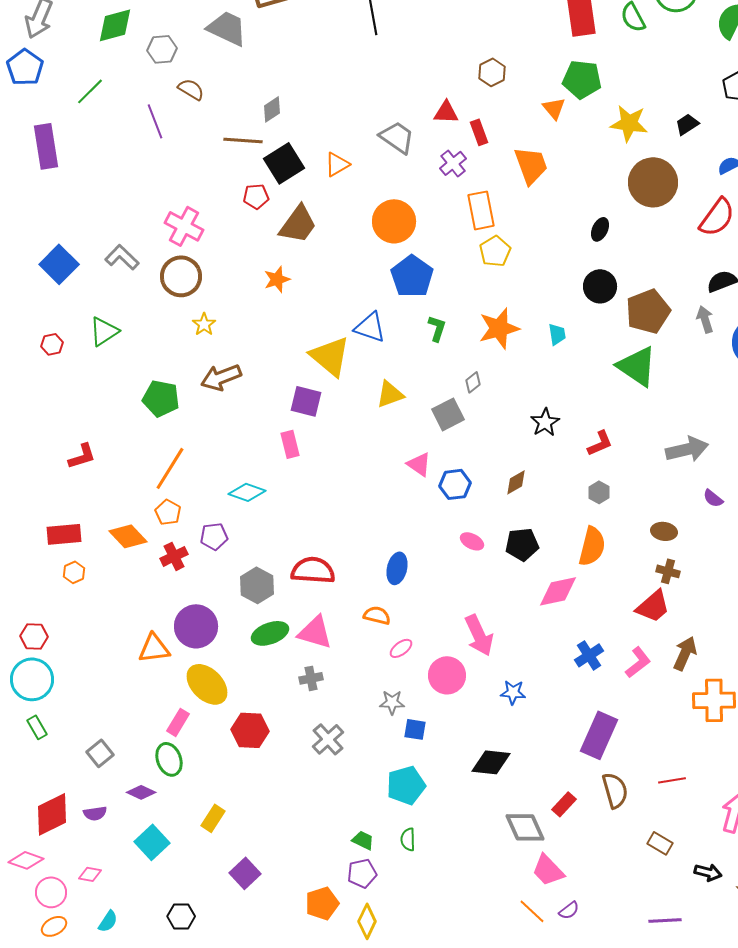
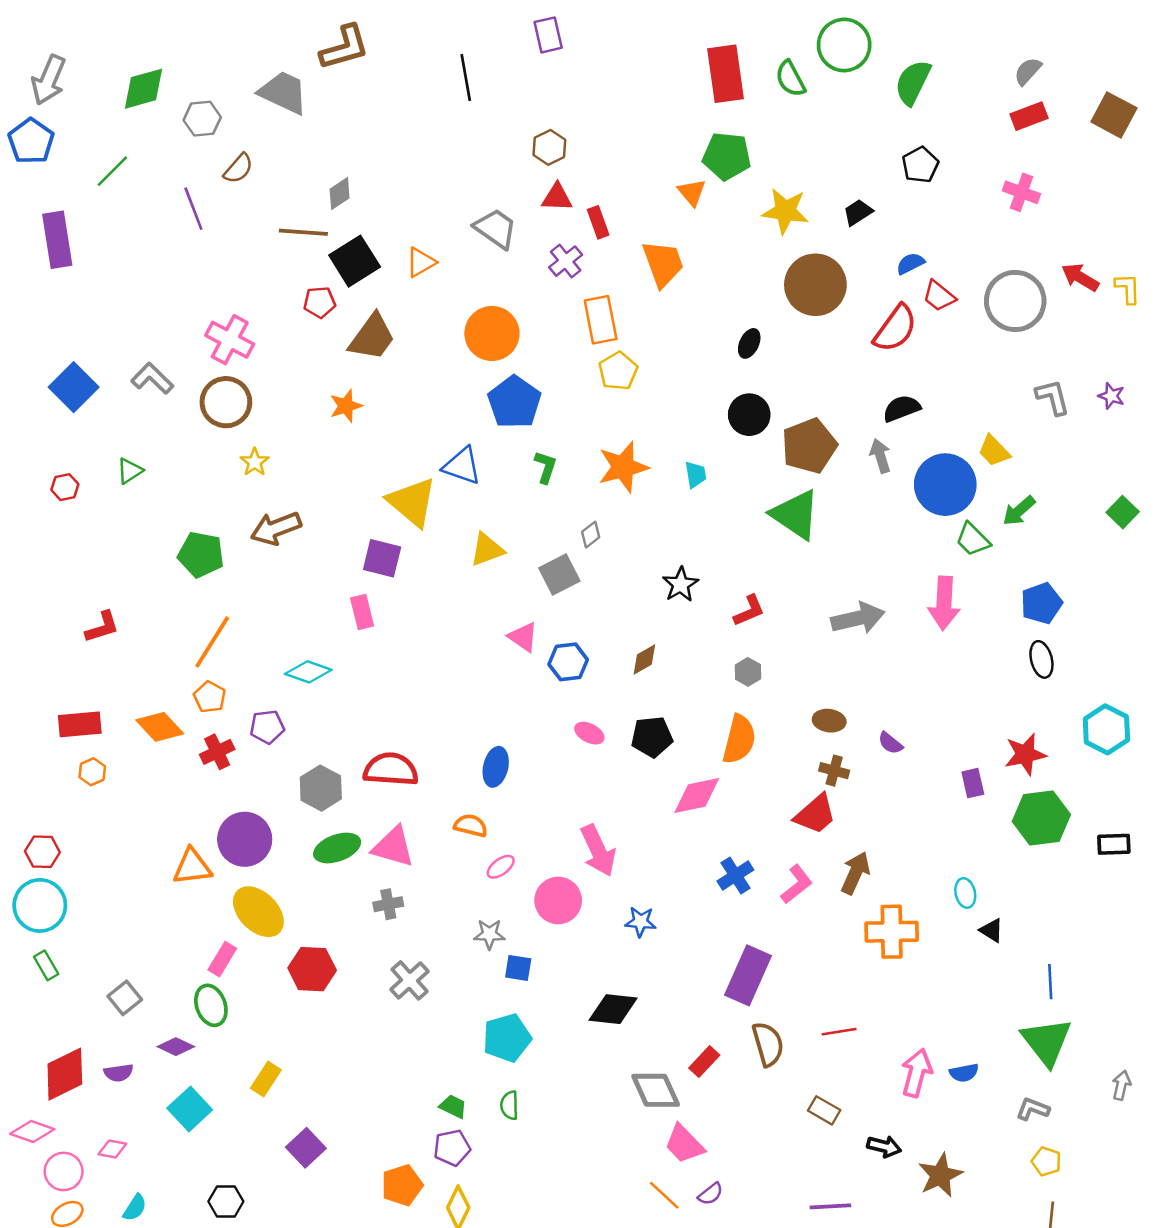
brown hexagon: (492, 72) -> (549, 147), moved
brown semicircle: (191, 89) -> (238, 169), turned 100
green triangle: (104, 331) -> (130, 471), size x0.7
purple semicircle: (713, 498) -> (890, 743), moved

